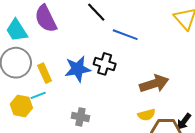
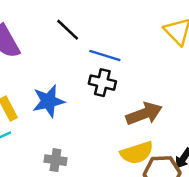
black cross: (105, 64) -> (102, 83), moved
yellow semicircle: (146, 115) -> (137, 153), size x1.5

